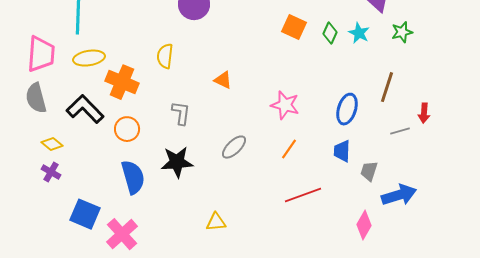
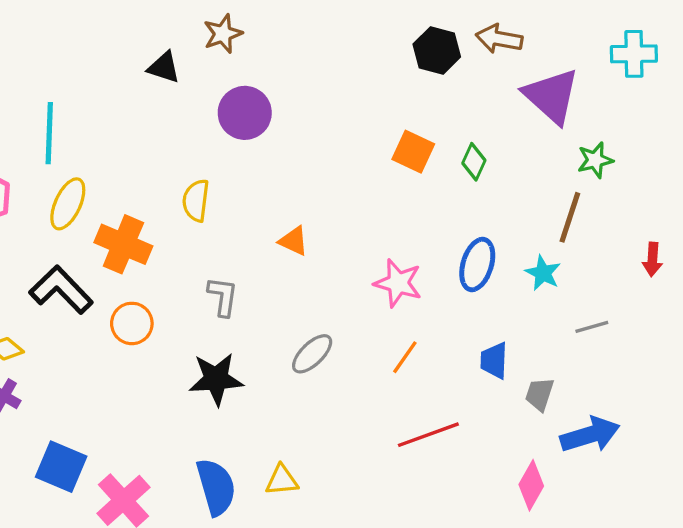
cyan star: (359, 33) -> (543, 273), moved
yellow ellipse: (89, 58) -> (68, 204), turned -56
brown line: (387, 87) -> (570, 217), moved
blue ellipse: (347, 109) -> (477, 265), moved
red arrow: (424, 113) -> (652, 259), moved
blue semicircle: (133, 177) -> (216, 487), moved

